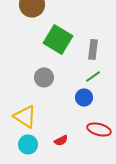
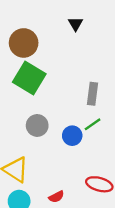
green square: (58, 39) -> (29, 78), moved
blue circle: (84, 97) -> (72, 136), moved

